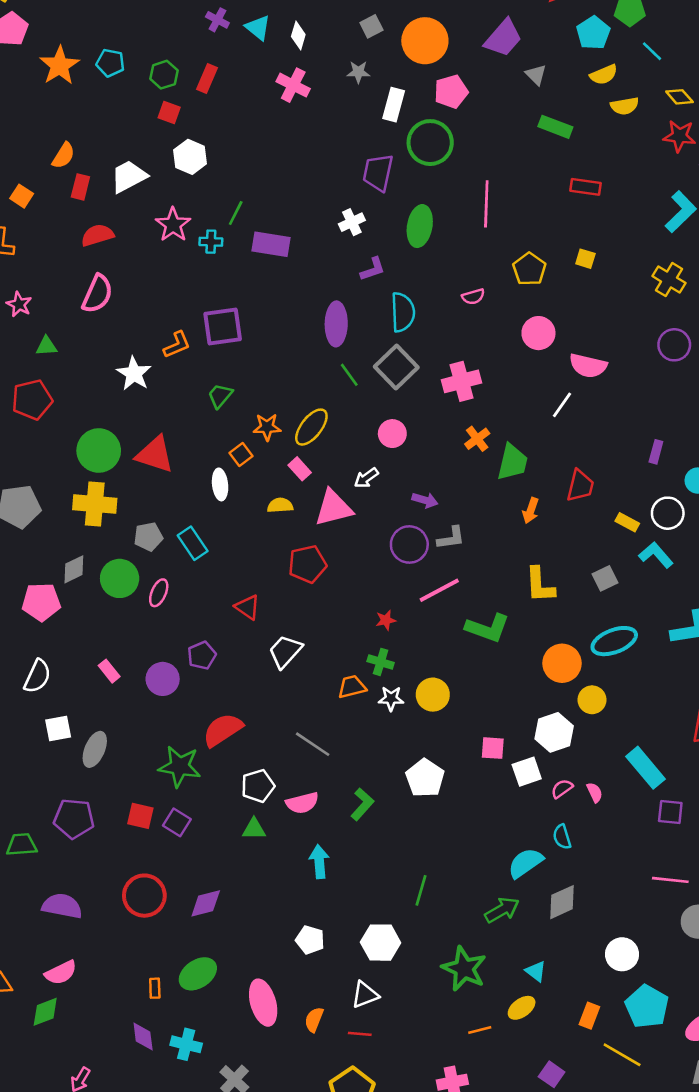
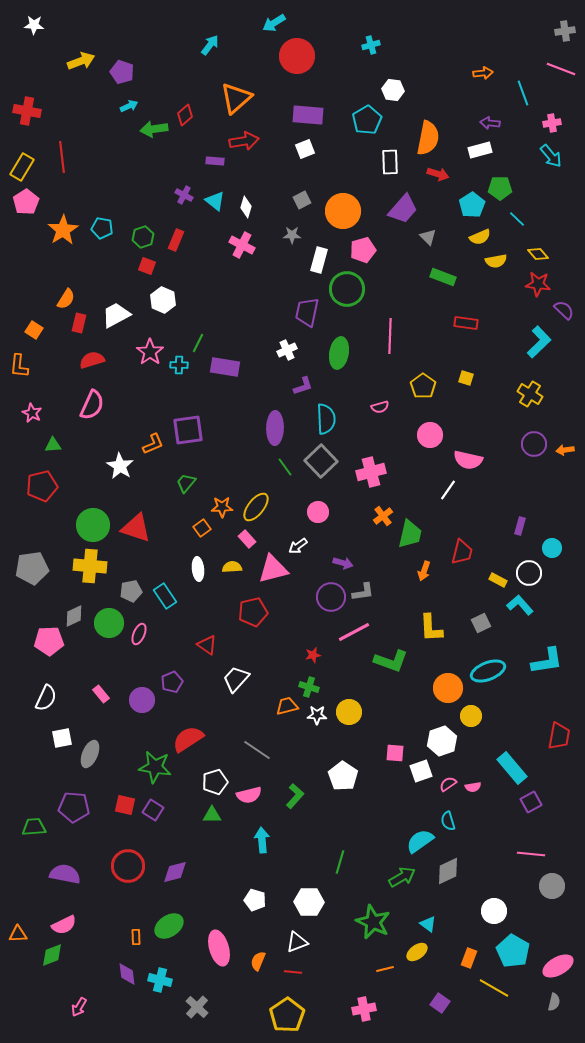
white ellipse: (220, 484) -> (198, 569), moved
pink semicircle: (595, 792) -> (473, 787), turned 105
purple square: (670, 812) -> (531, 802), turned -35

